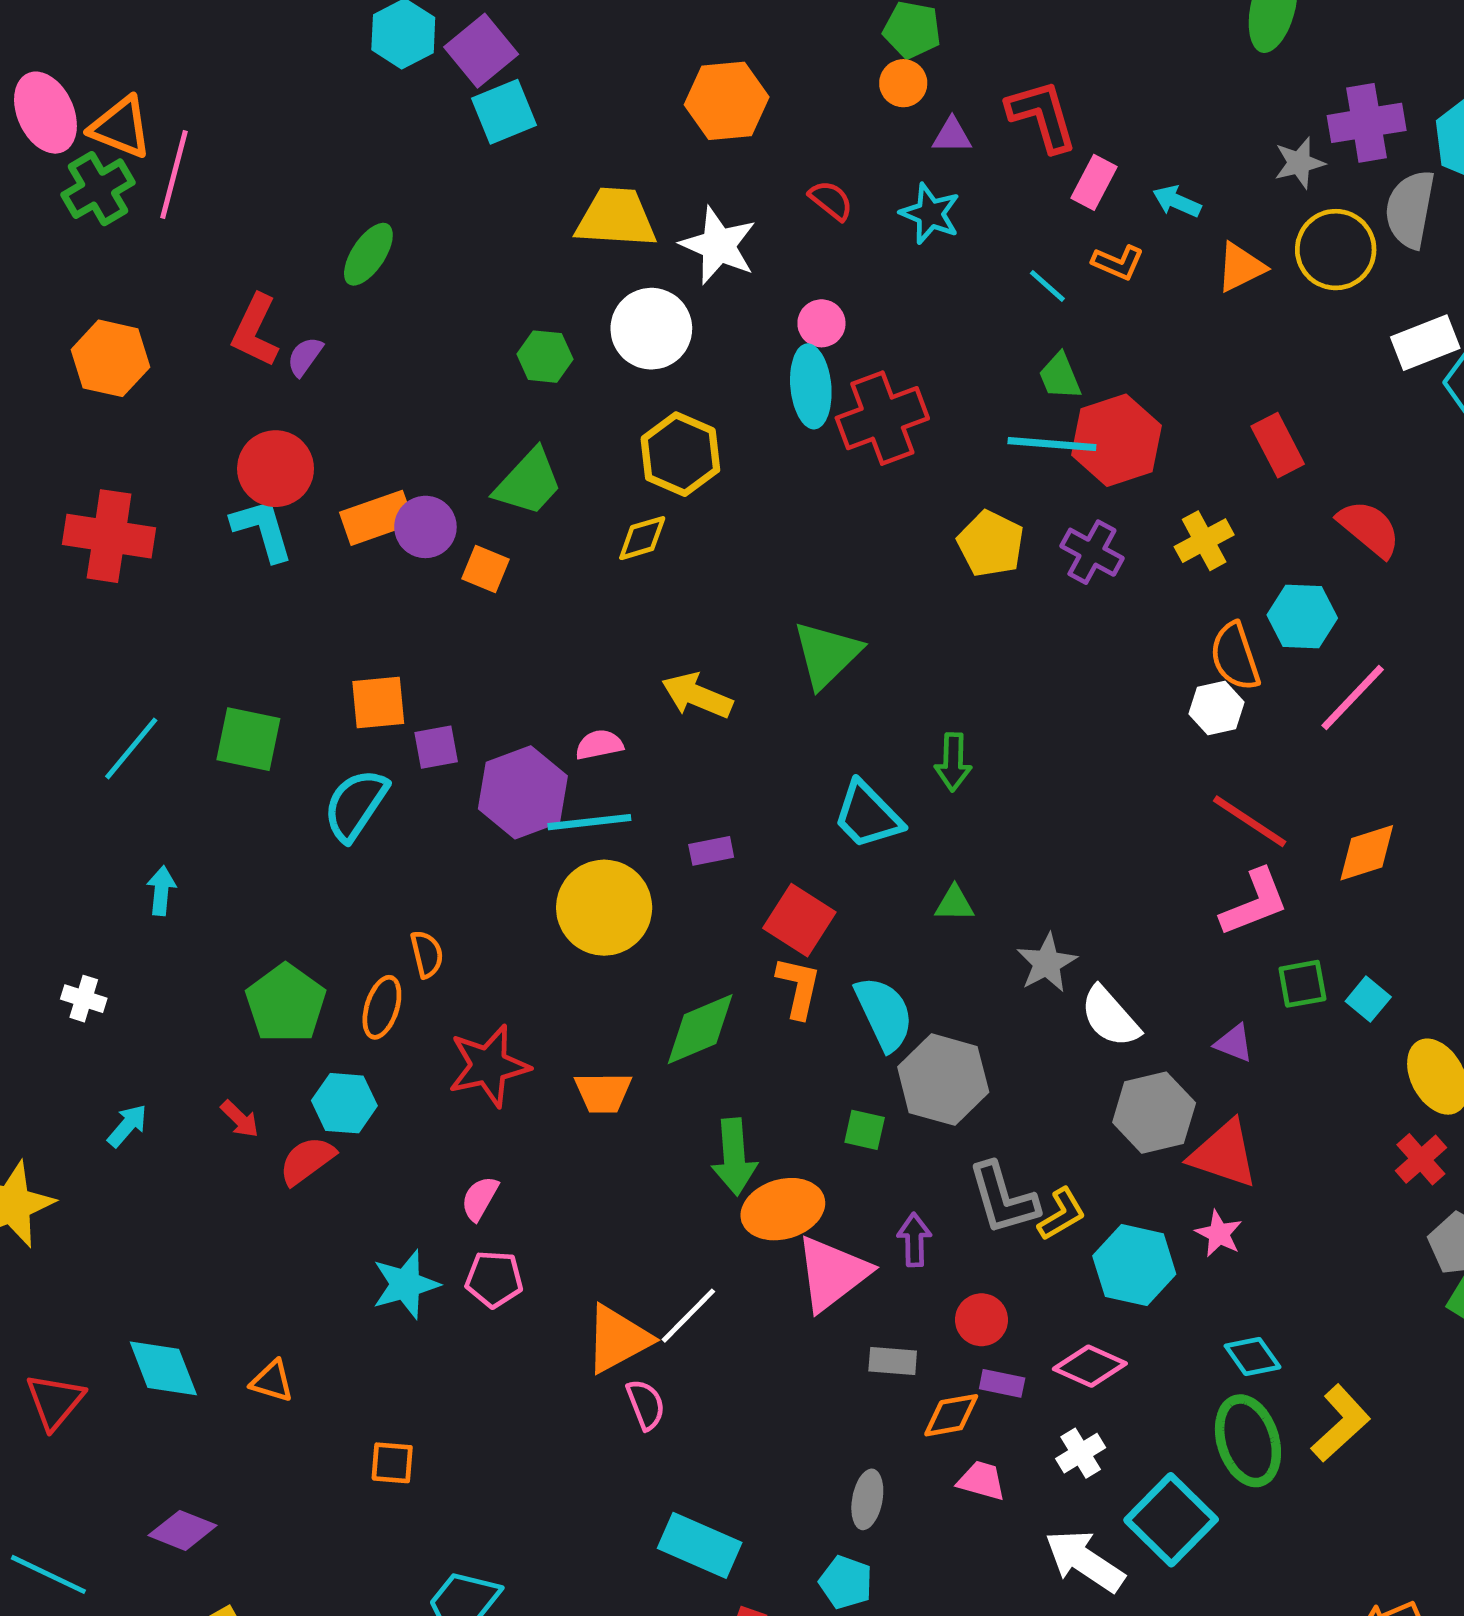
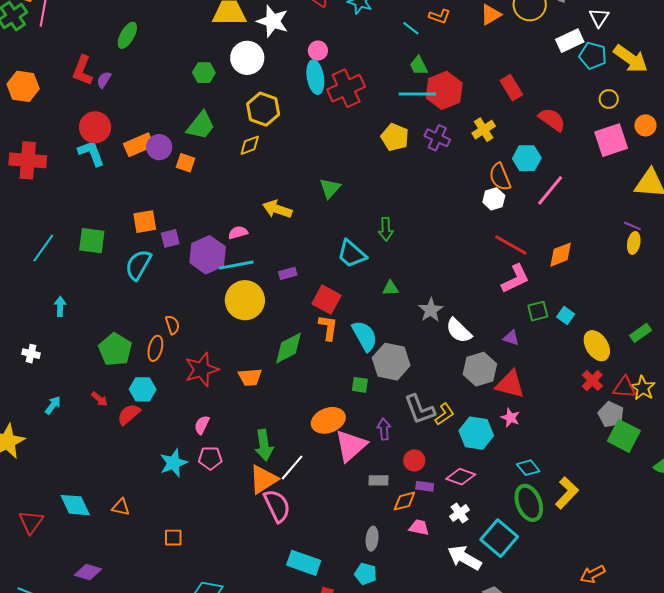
green triangle: (827, 654) -> (330, 188), size x0.7
green arrow: (734, 1157) -> (264, 445), moved
pink semicircle: (646, 1405) -> (277, 506), size x1.6

